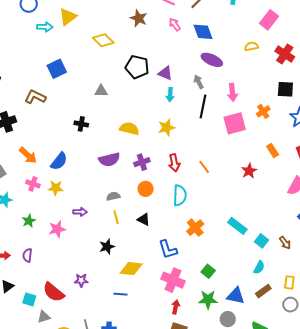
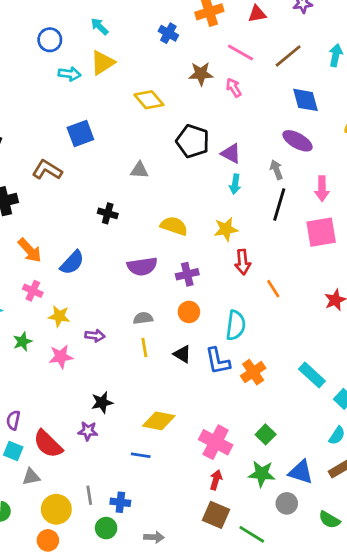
brown star: (139, 18) -> (201, 74), turned -30
pink arrow: (175, 24) -> (234, 88), moved
blue diamond: (203, 32) -> (305, 100), moved
red arrow: (174, 163) -> (243, 262), moved
yellow star: (56, 188) -> (59, 316), moved
black star: (107, 247) -> (102, 402), moved
blue L-shape: (168, 249) -> (218, 361), moved
purple semicircle: (27, 255) -> (13, 420), moved

